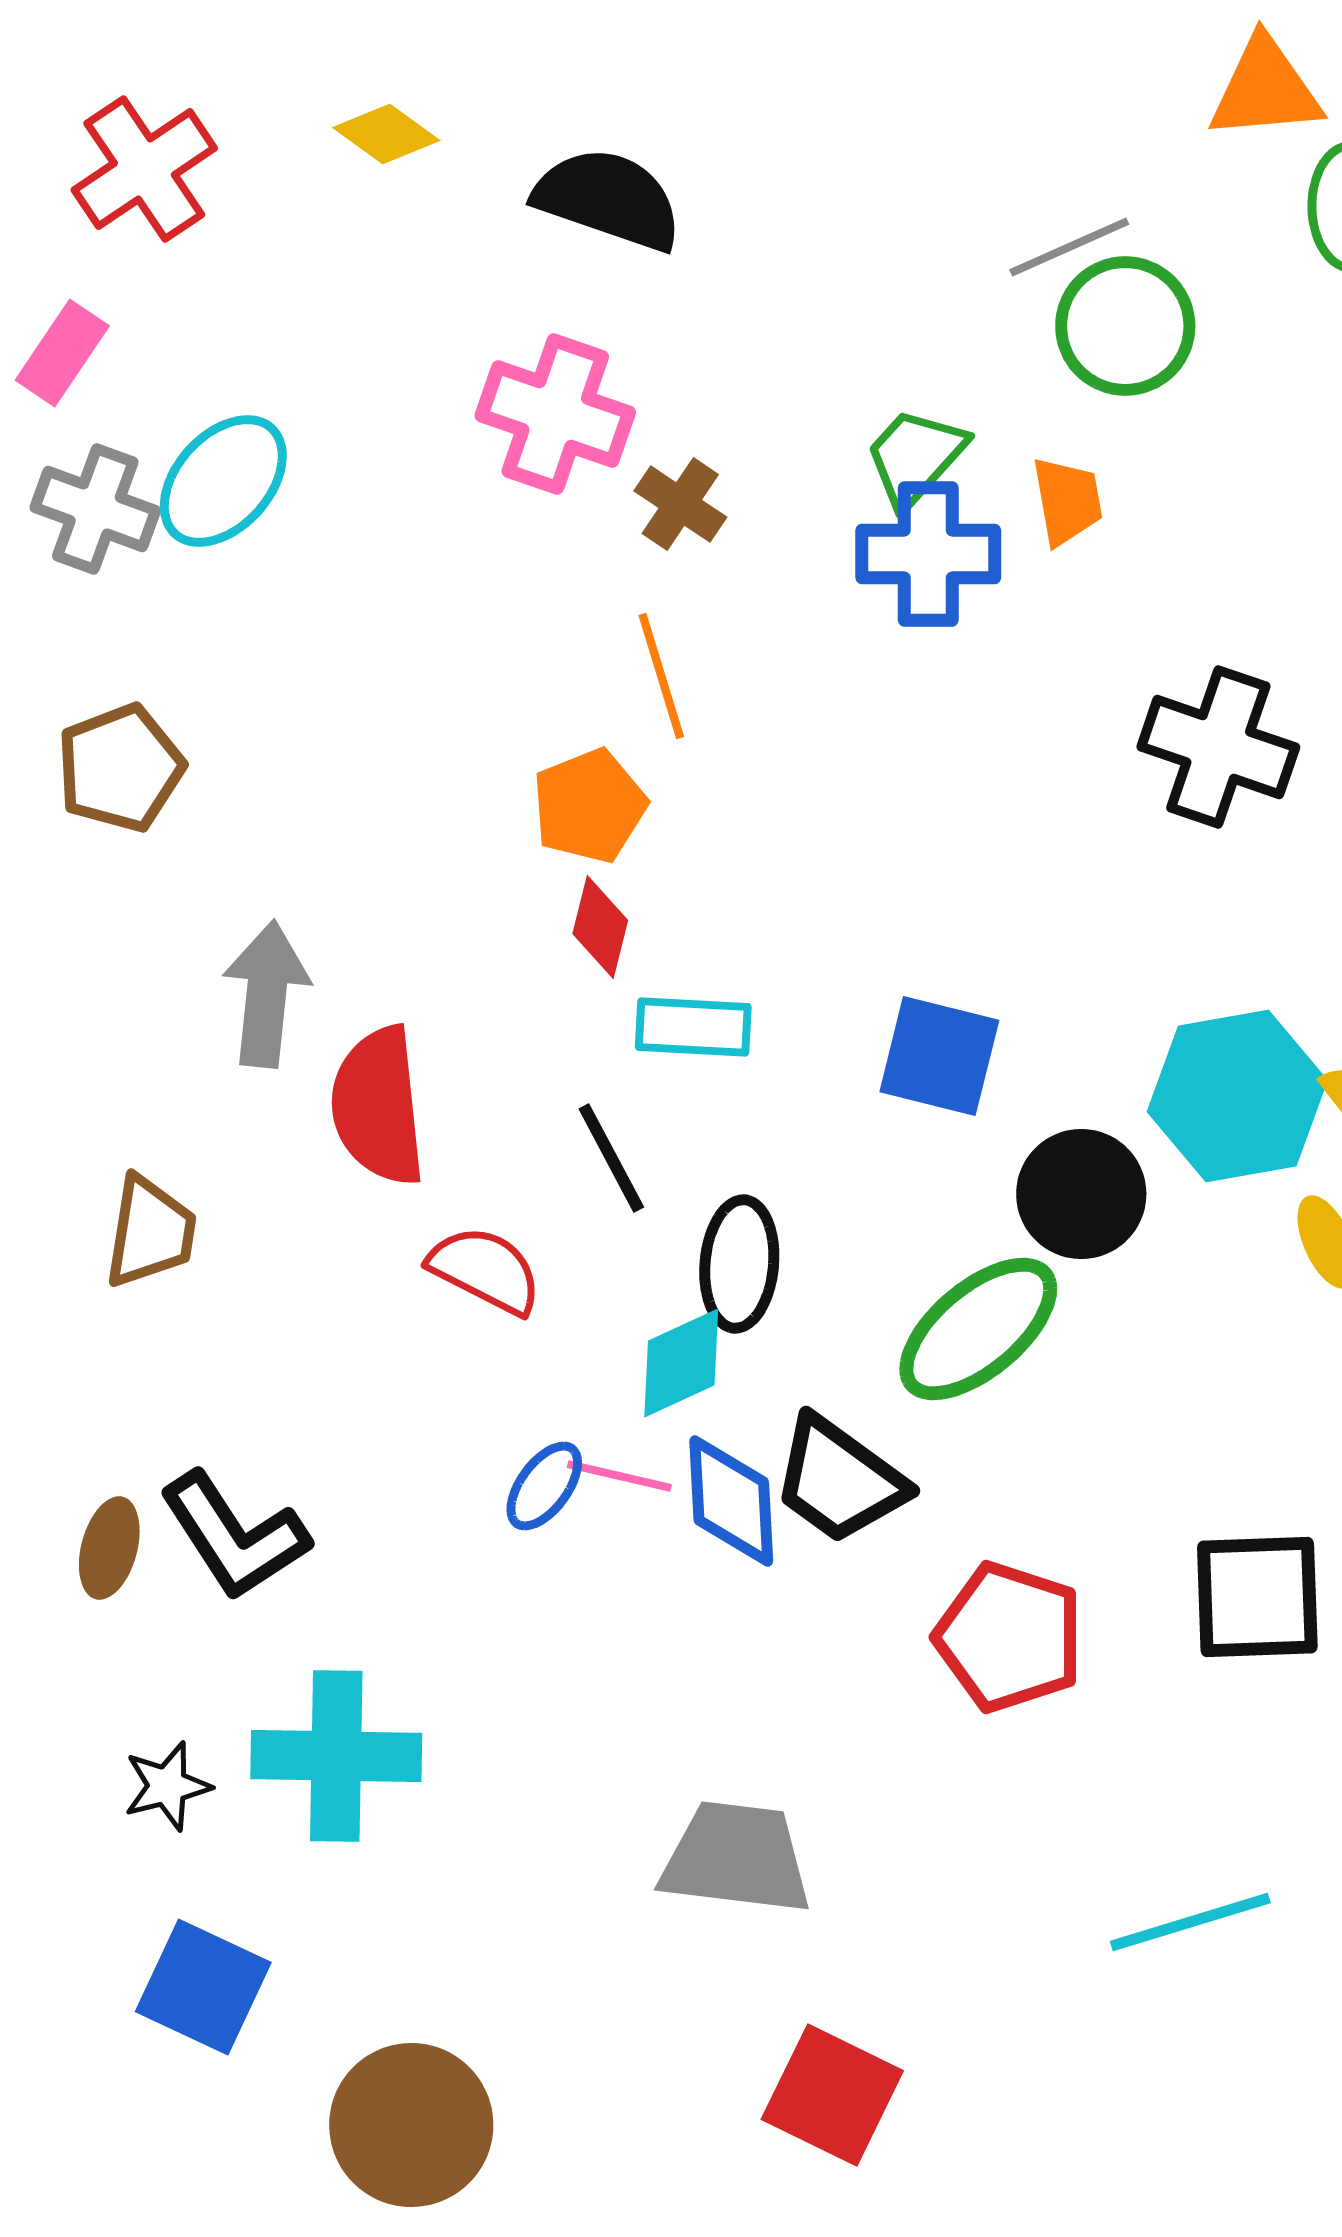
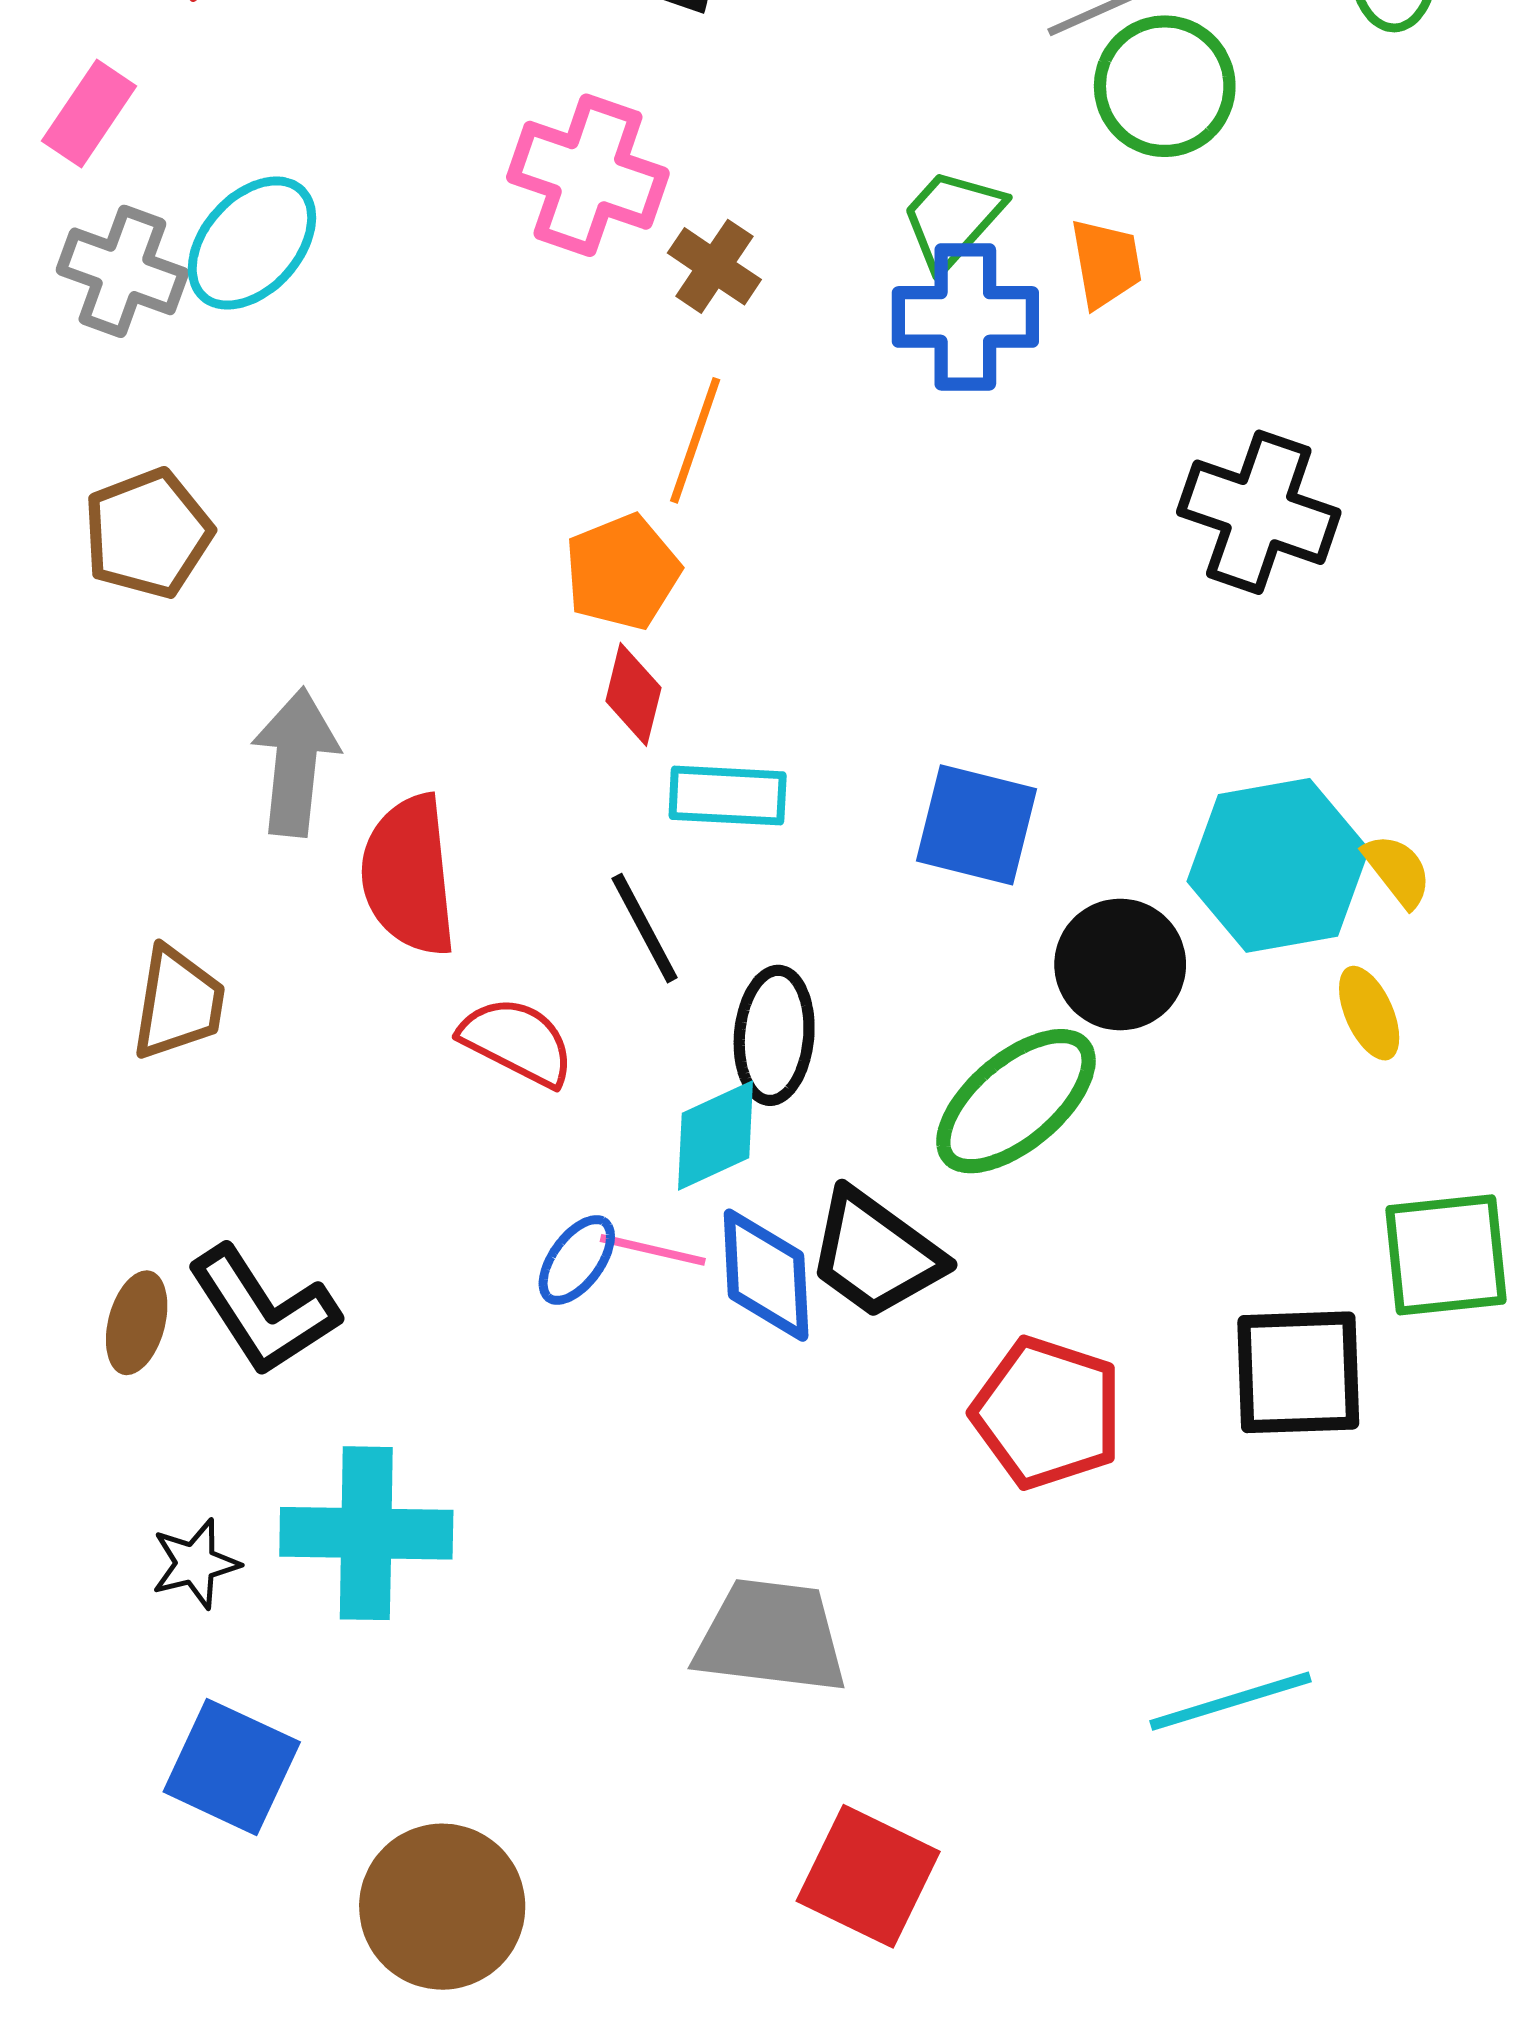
orange line: (661, 676) -> (695, 440), turned 36

